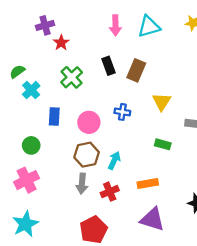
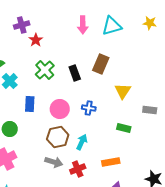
black rectangle: (109, 66) -> (75, 73), moved
blue cross: (122, 112) -> (89, 108), moved
gray arrow: (82, 184) -> (54, 162), turned -78

